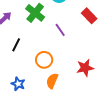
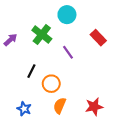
black line: (16, 45) -> (31, 71), moved
red star: (85, 68) -> (94, 107), moved

